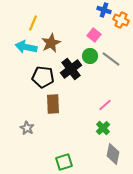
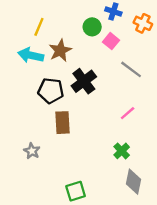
blue cross: (104, 10) -> (113, 12), moved
green circle: (90, 56) -> (92, 27), moved
pink line: (105, 105) -> (128, 113), moved

